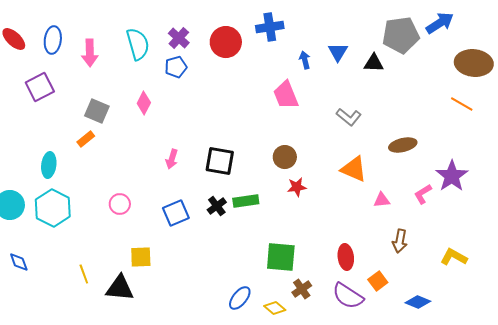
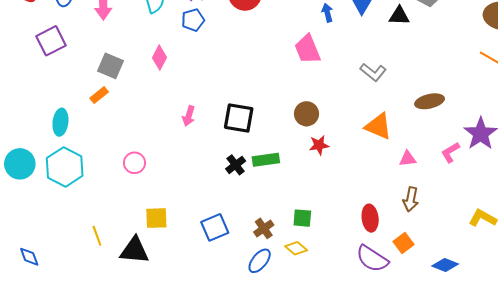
blue square: (176, 213) -> (215, 227), moved
brown arrow: (400, 241) -> (411, 199), moved
green square: (281, 257) -> (302, 218), size x0.6
blue diamond: (19, 262) -> (29, 257), moved
brown cross: (302, 289) -> (264, 228), moved
yellow diamond: (275, 308) -> (296, 248), moved

